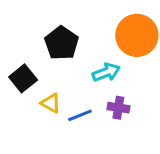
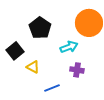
blue line: (80, 115) -> (52, 88), moved

